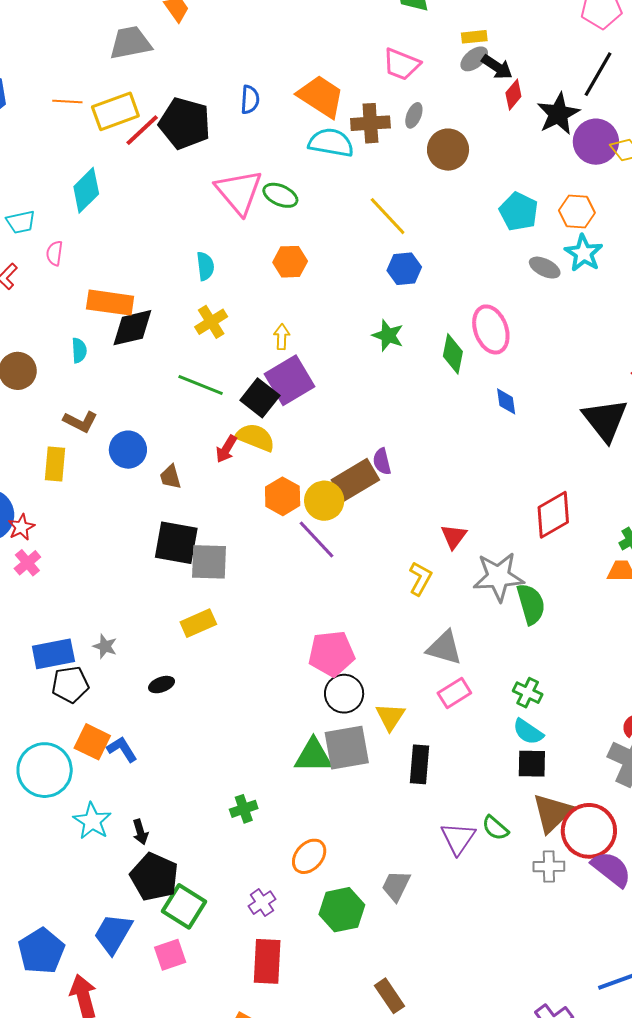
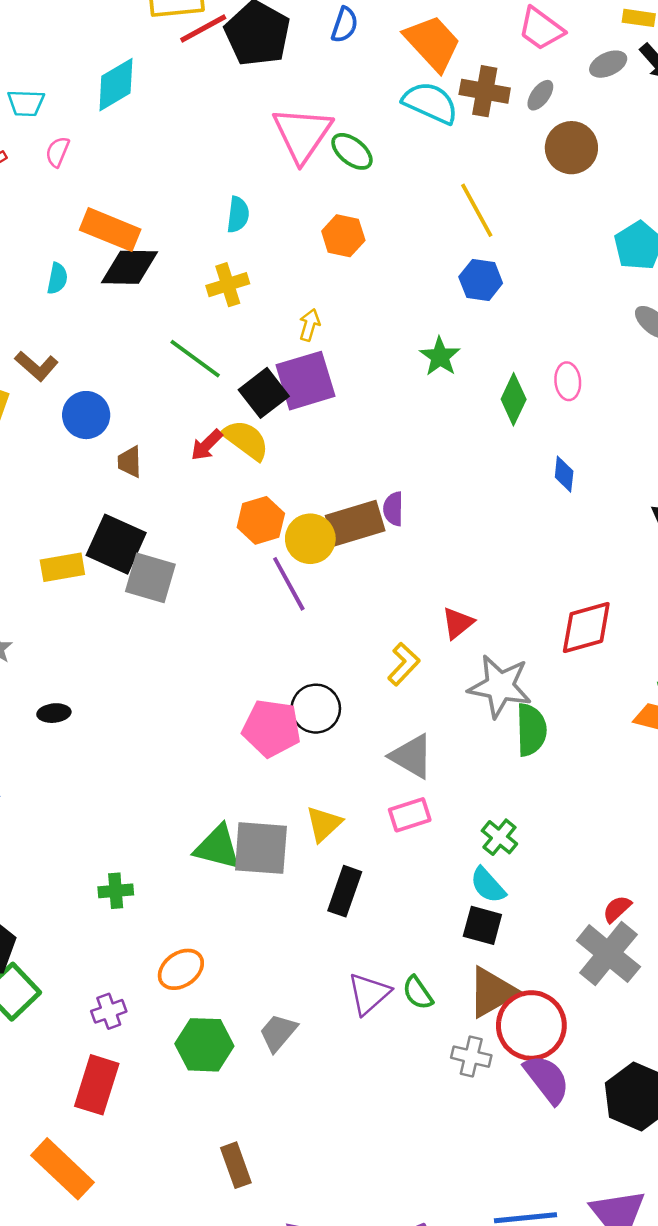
gray ellipse: (474, 59) -> (608, 64), moved
pink ellipse: (491, 329) -> (568, 381), size x0.6
yellow rectangle: (198, 623) -> (62, 567), moved
black circle: (344, 694) -> (316, 709), moved

